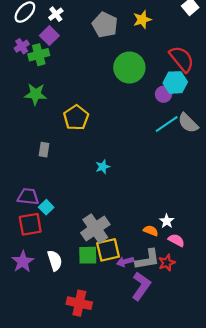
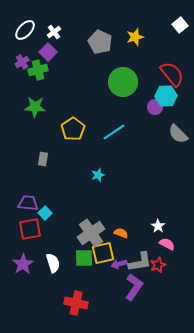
cyan line: (167, 124) -> (114, 132), moved
orange semicircle: (151, 231) -> (121, 233), moved

